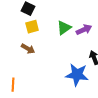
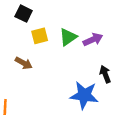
yellow square: (32, 27) -> (40, 36), moved

